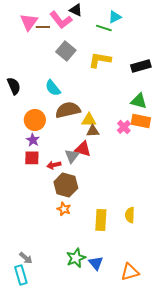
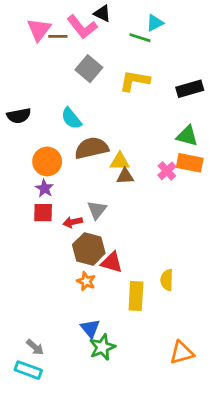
black semicircle: (14, 86) -> (19, 116), turned 102
red triangle: (83, 149) -> (112, 262), moved
yellow semicircle: (130, 215) -> (167, 280), moved
blue triangle: (96, 263) -> (90, 328), moved
orange triangle: (130, 272) -> (182, 353), moved
cyan rectangle: (21, 275) -> (28, 370), turned -54

